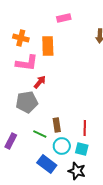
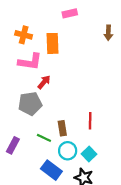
red line: (85, 128) -> (90, 121), moved
cyan square: (82, 149) -> (89, 154), turned 32

